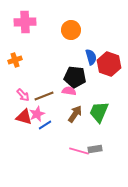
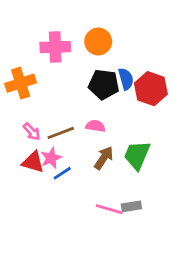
pink cross: (25, 22) -> (55, 47), moved
orange cross: (15, 60) -> (21, 83), size x1.5
black pentagon: (75, 77) -> (104, 84), moved

